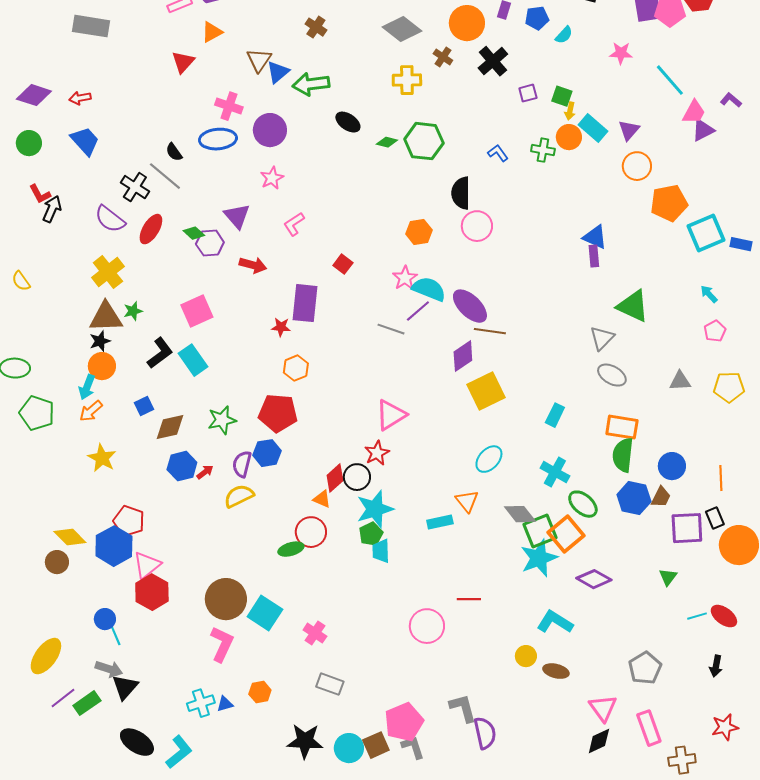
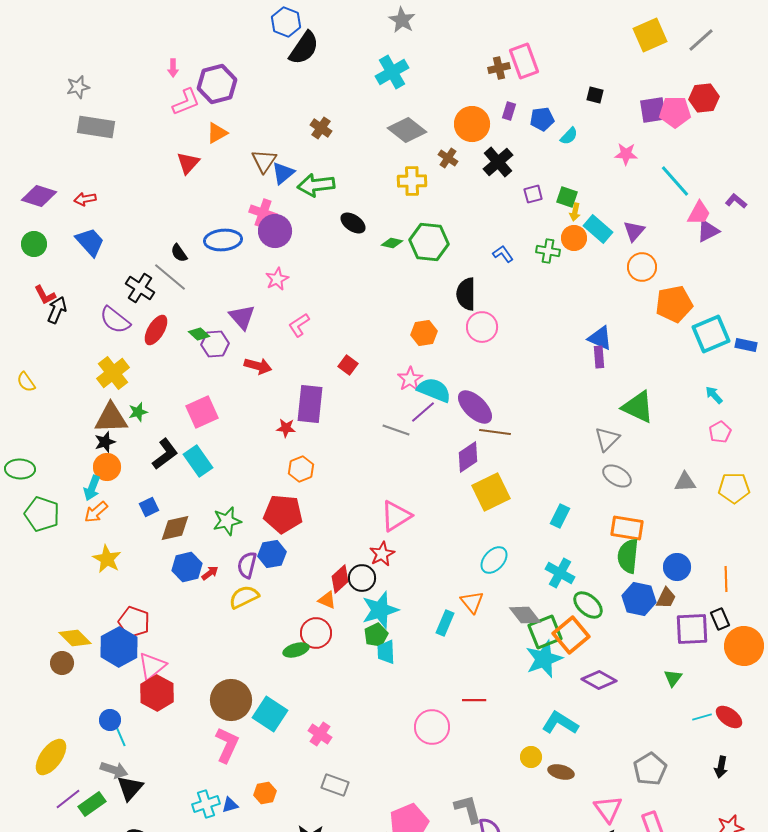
pink cross: (229, 106) -> (263, 213), moved
cyan rectangle: (440, 522) -> (445, 623), turned -55

